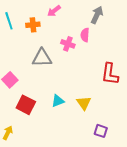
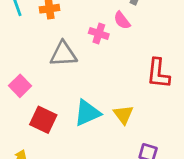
pink semicircle: (85, 35) -> (122, 20), turned -40
cyan triangle: (58, 101) -> (87, 113), size x1.5

